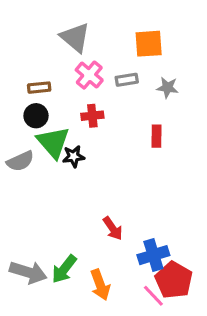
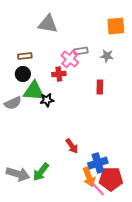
gray triangle: (75, 37) -> (48, 24), turned -30
orange square: (149, 44) -> (116, 26), moved
pink cross: (89, 75) -> (70, 59), moved
green triangle: (53, 142) -> (34, 91), turned -45
red pentagon: (174, 280) -> (111, 179), turned -30
orange arrow: (100, 285) -> (89, 177), moved

